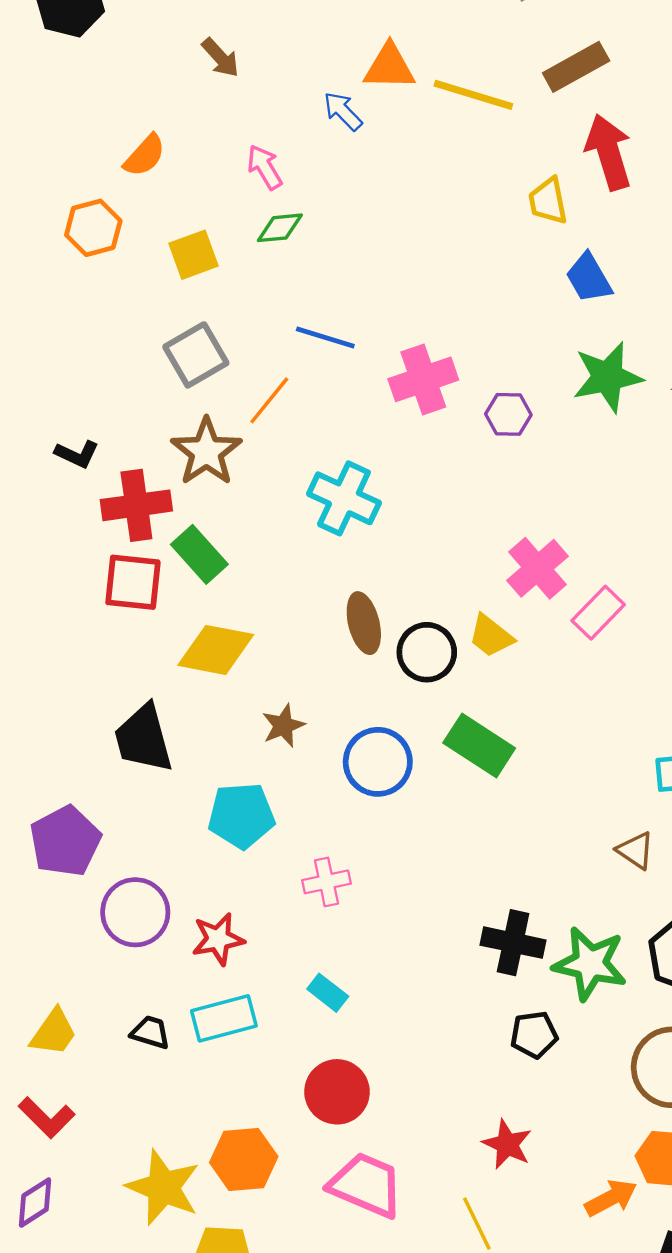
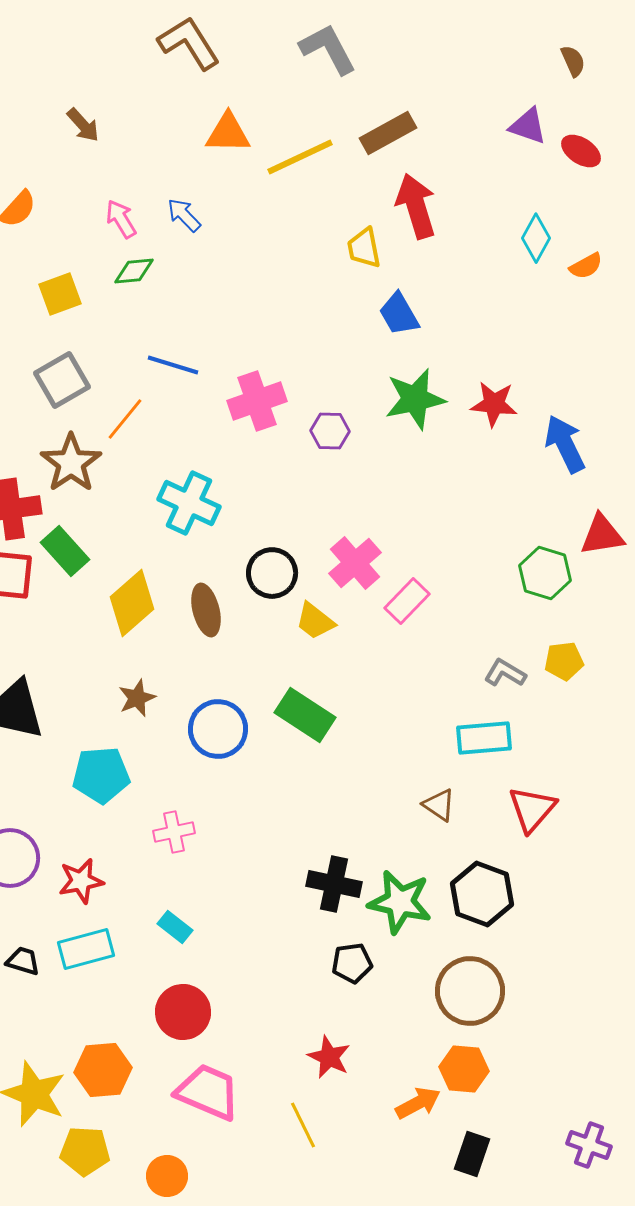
yellow line: (473, 95) -> (300, 157), turned -42
blue arrow: (343, 111) -> (184, 215), moved
yellow diamond: (216, 650) -> (132, 603), moved, turned -52
black circle: (427, 652) -> (272, 573), moved

